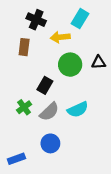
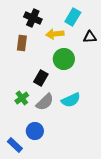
black triangle: (99, 62) -> (90, 37), moved
blue circle: (50, 143) -> (35, 131), moved
blue rectangle: (16, 159) -> (15, 145), turned 63

